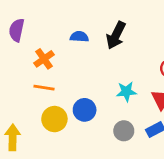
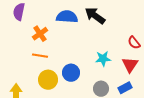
black arrow: (116, 35) -> (95, 16), turned 100
blue semicircle: (79, 37) -> (67, 17), size x1.5

